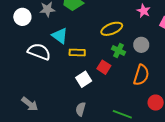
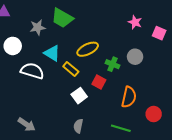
white circle: (22, 17) -> (13, 46), moved
yellow ellipse: (112, 29) -> (88, 49), moved
yellow rectangle: (77, 52) -> (71, 69), turned 42
orange semicircle: (141, 75) -> (129, 97), moved

